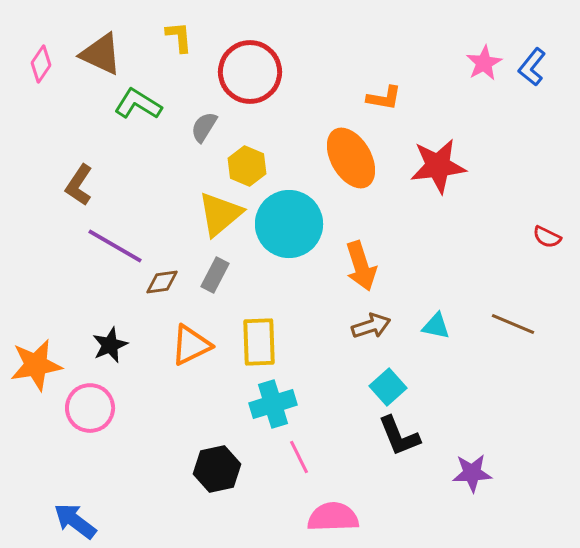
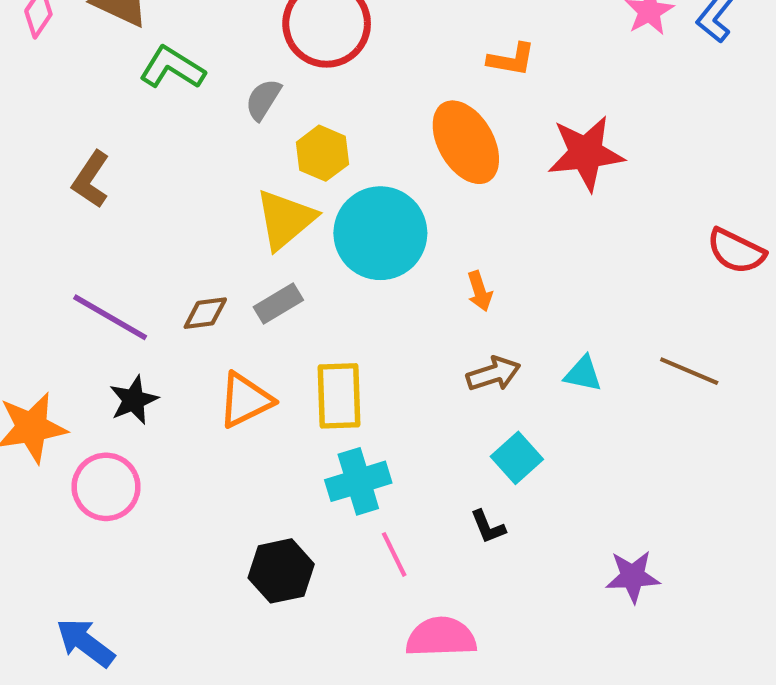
red semicircle: (547, 237) -> (736, 251), size x1.5
purple line: (115, 246) -> (110, 317), moved
orange arrow: (361, 266) -> (480, 291), size x0.6
gray rectangle: (215, 275) -> (278, 303), turned 32
black L-shape: (399, 436) -> (488, 527), moved, size x0.6

